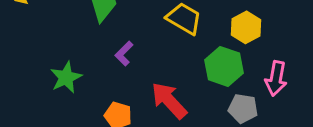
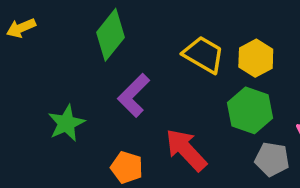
yellow hexagon: (246, 27) -> (256, 58), moved
purple L-shape: (124, 53) -> (134, 95), size x1.5

